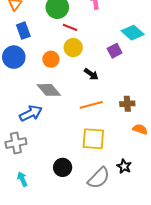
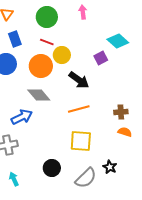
red line: (70, 27) -> (47, 42), moved
orange circle: (51, 59) -> (41, 66), size x1.5
black arrow: (91, 74) -> (79, 80), size x1.5
brown cross: (127, 104) -> (121, 112), moved

